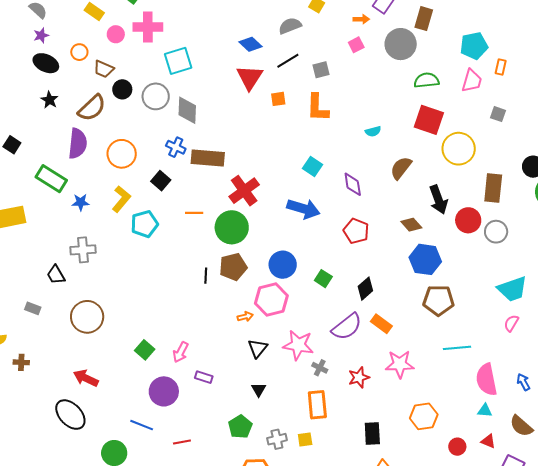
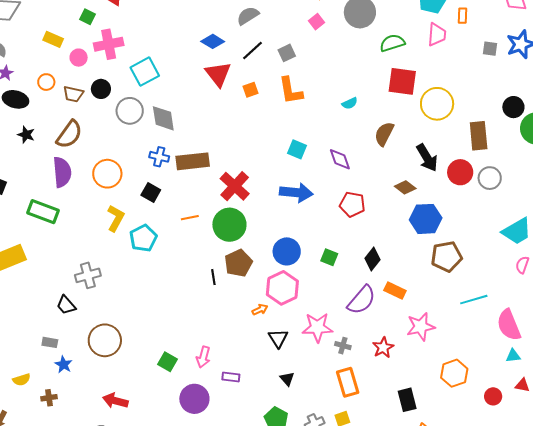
black circle: (122, 89) -> (101, 89), moved
gray square: (498, 114) -> (490, 49), moved
blue star: (81, 202) -> (64, 365), moved, turned -30

